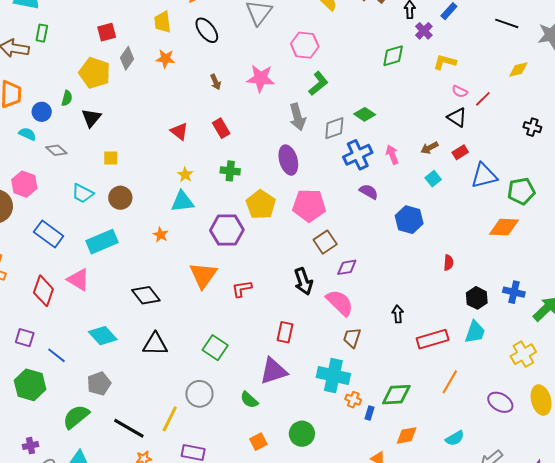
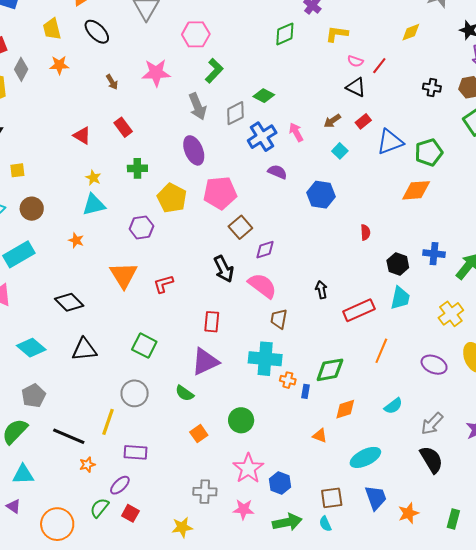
purple hexagon: (227, 230) -> (141, 227), size x0.7

